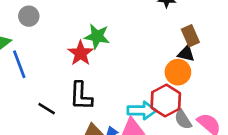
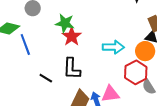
green star: (97, 36) -> (65, 23), moved
cyan arrow: (142, 110) -> (113, 47), moved

